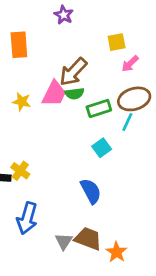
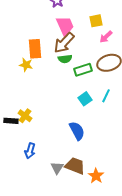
orange rectangle: (19, 45) -> (35, 49), moved
pink trapezoid: (54, 94) -> (65, 26), moved, turned -50
cyan line: (127, 122) -> (106, 96), moved
blue arrow: (27, 218) -> (30, 151), size x0.7

